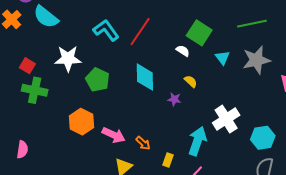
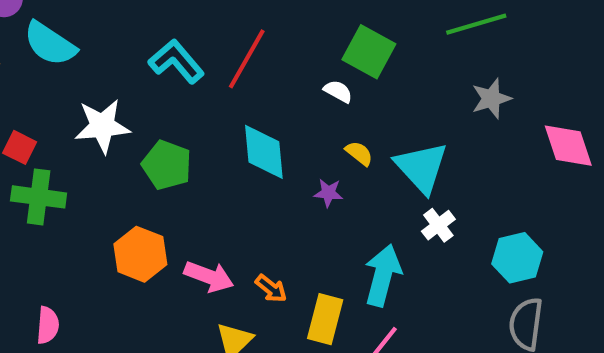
cyan triangle: (222, 58) -> (421, 167), moved, size x1.8
gray star: (256, 60) -> (491, 99), size x0.7
white cross: (226, 119) -> (438, 225), size x0.6
pink semicircle: (22, 150) -> (48, 325), moved
yellow rectangle: (168, 160) -> (325, 319), size x1.6

